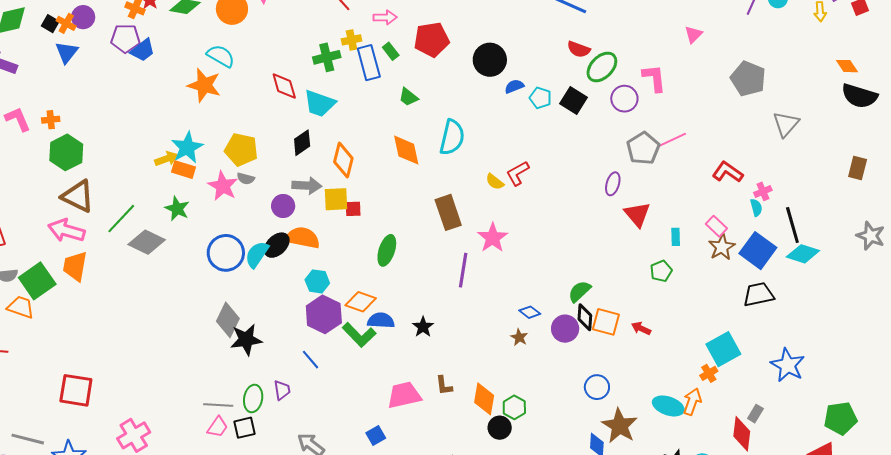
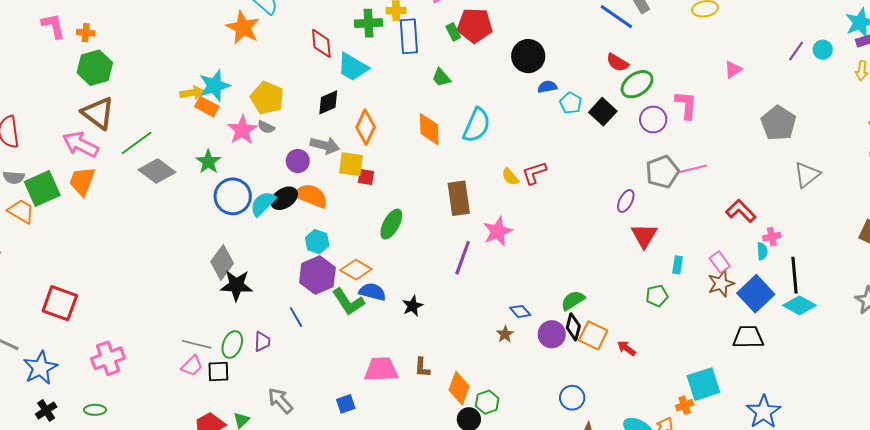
green rectangle: (391, 51) -> (453, 32), moved
green star: (177, 209) -> (208, 162), moved

